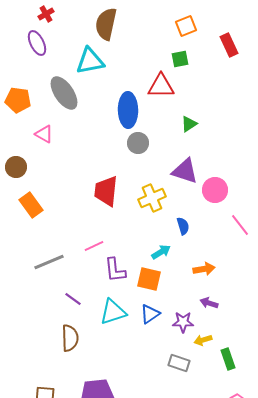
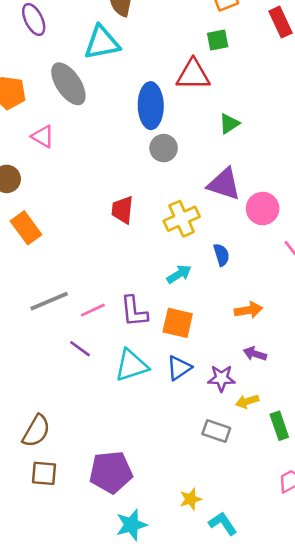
red trapezoid: (106, 191) -> (122, 210), size x0.7
pink line: (94, 246) -> (93, 310), moved
cyan arrow: (161, 252) -> (179, 274), moved
brown semicircle: (70, 338) -> (36, 431), moved, turned 32

